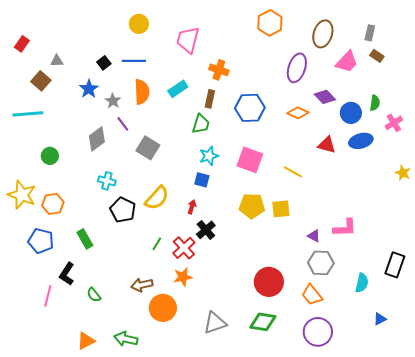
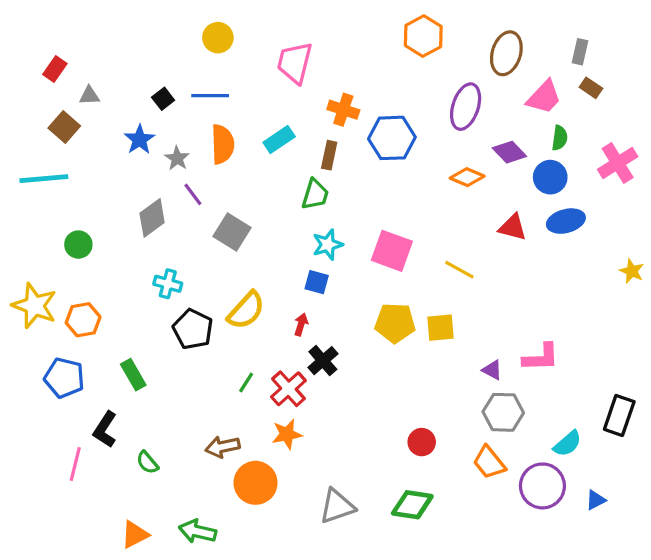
red rectangle: (22, 44) -> (55, 69), moved
green semicircle: (375, 103) -> (560, 138), moved
blue hexagon: (250, 108) -> (392, 138), moved
pink cross: (394, 123) -> (618, 163), moved, size x1.4
red circle: (269, 282) -> (422, 442), size x0.6
cyan semicircle: (362, 283) -> (567, 444), turned 36
purple circle: (318, 332) -> (542, 486), moved

